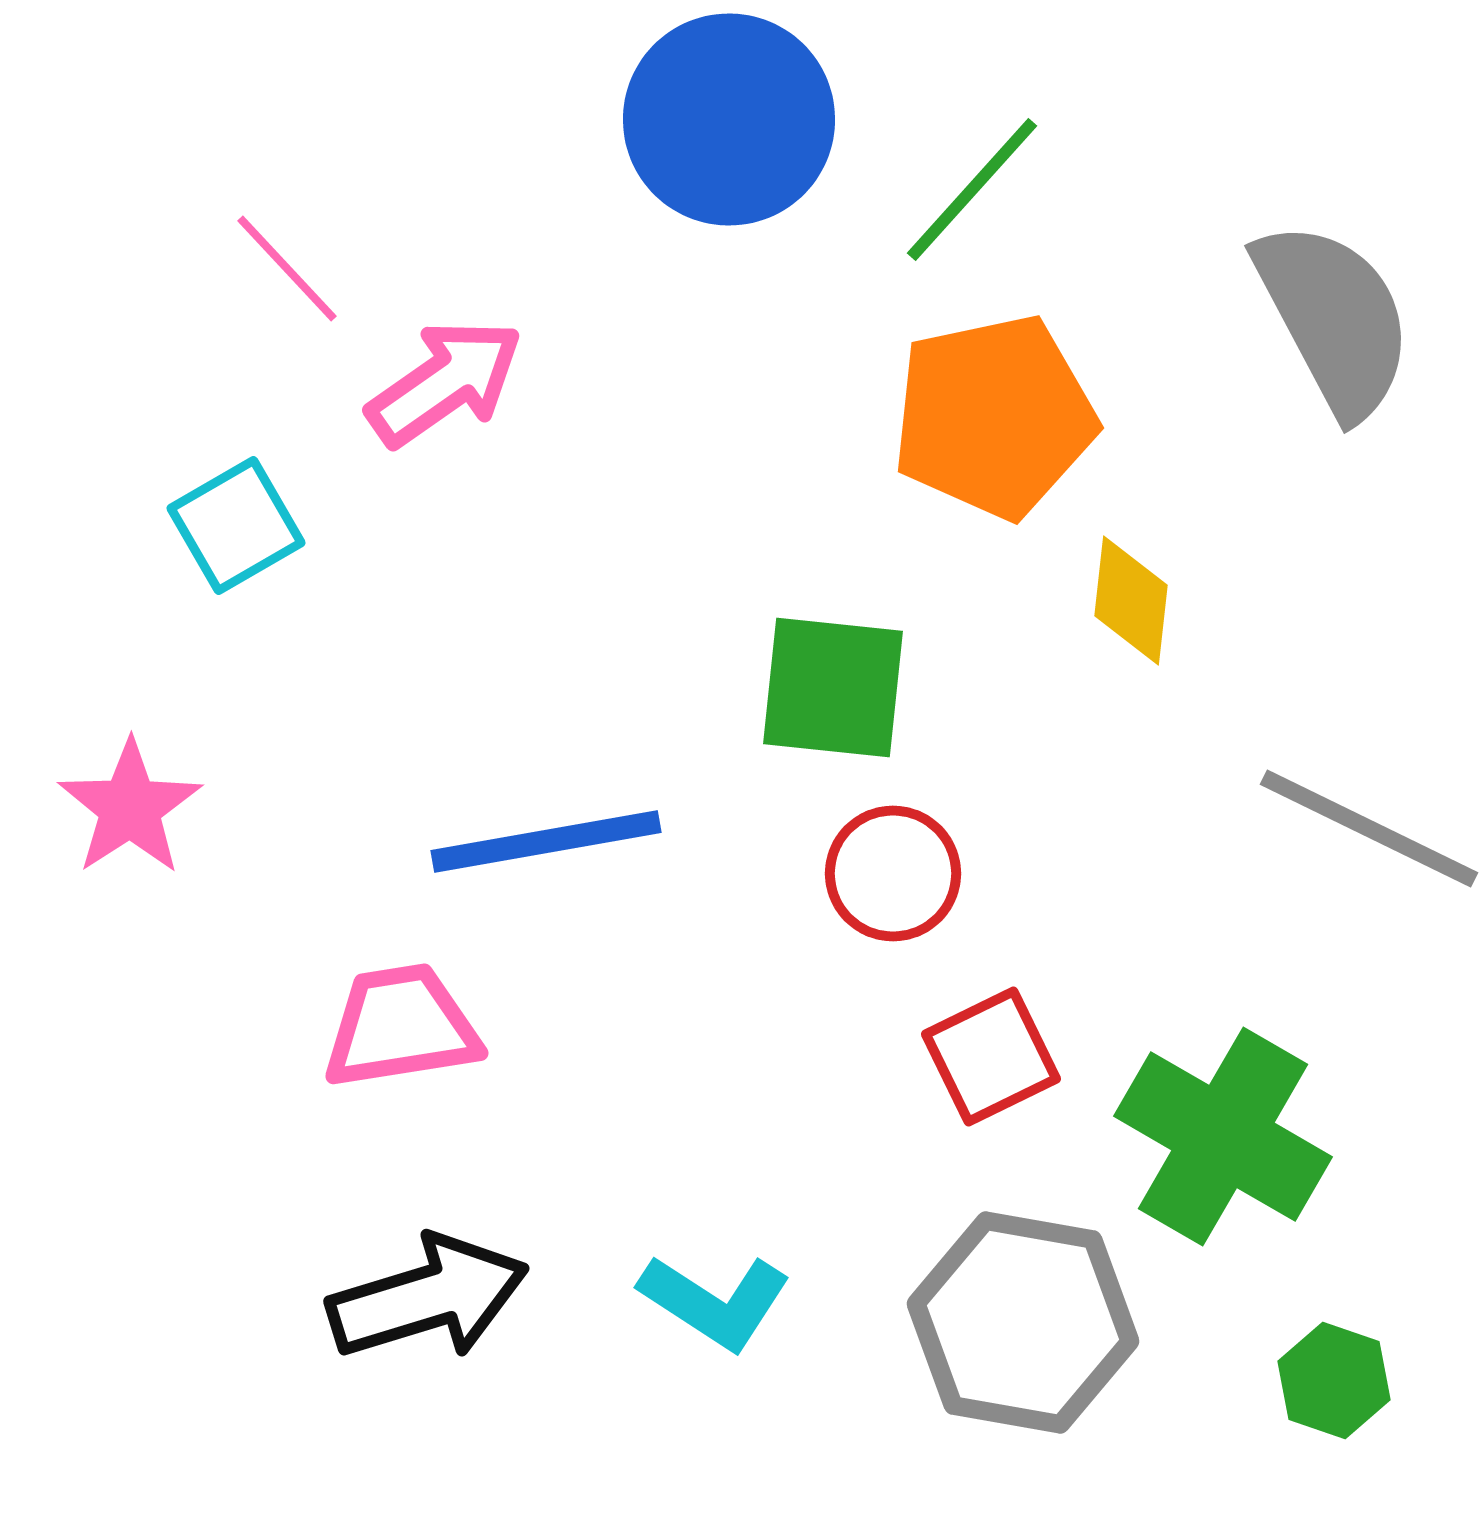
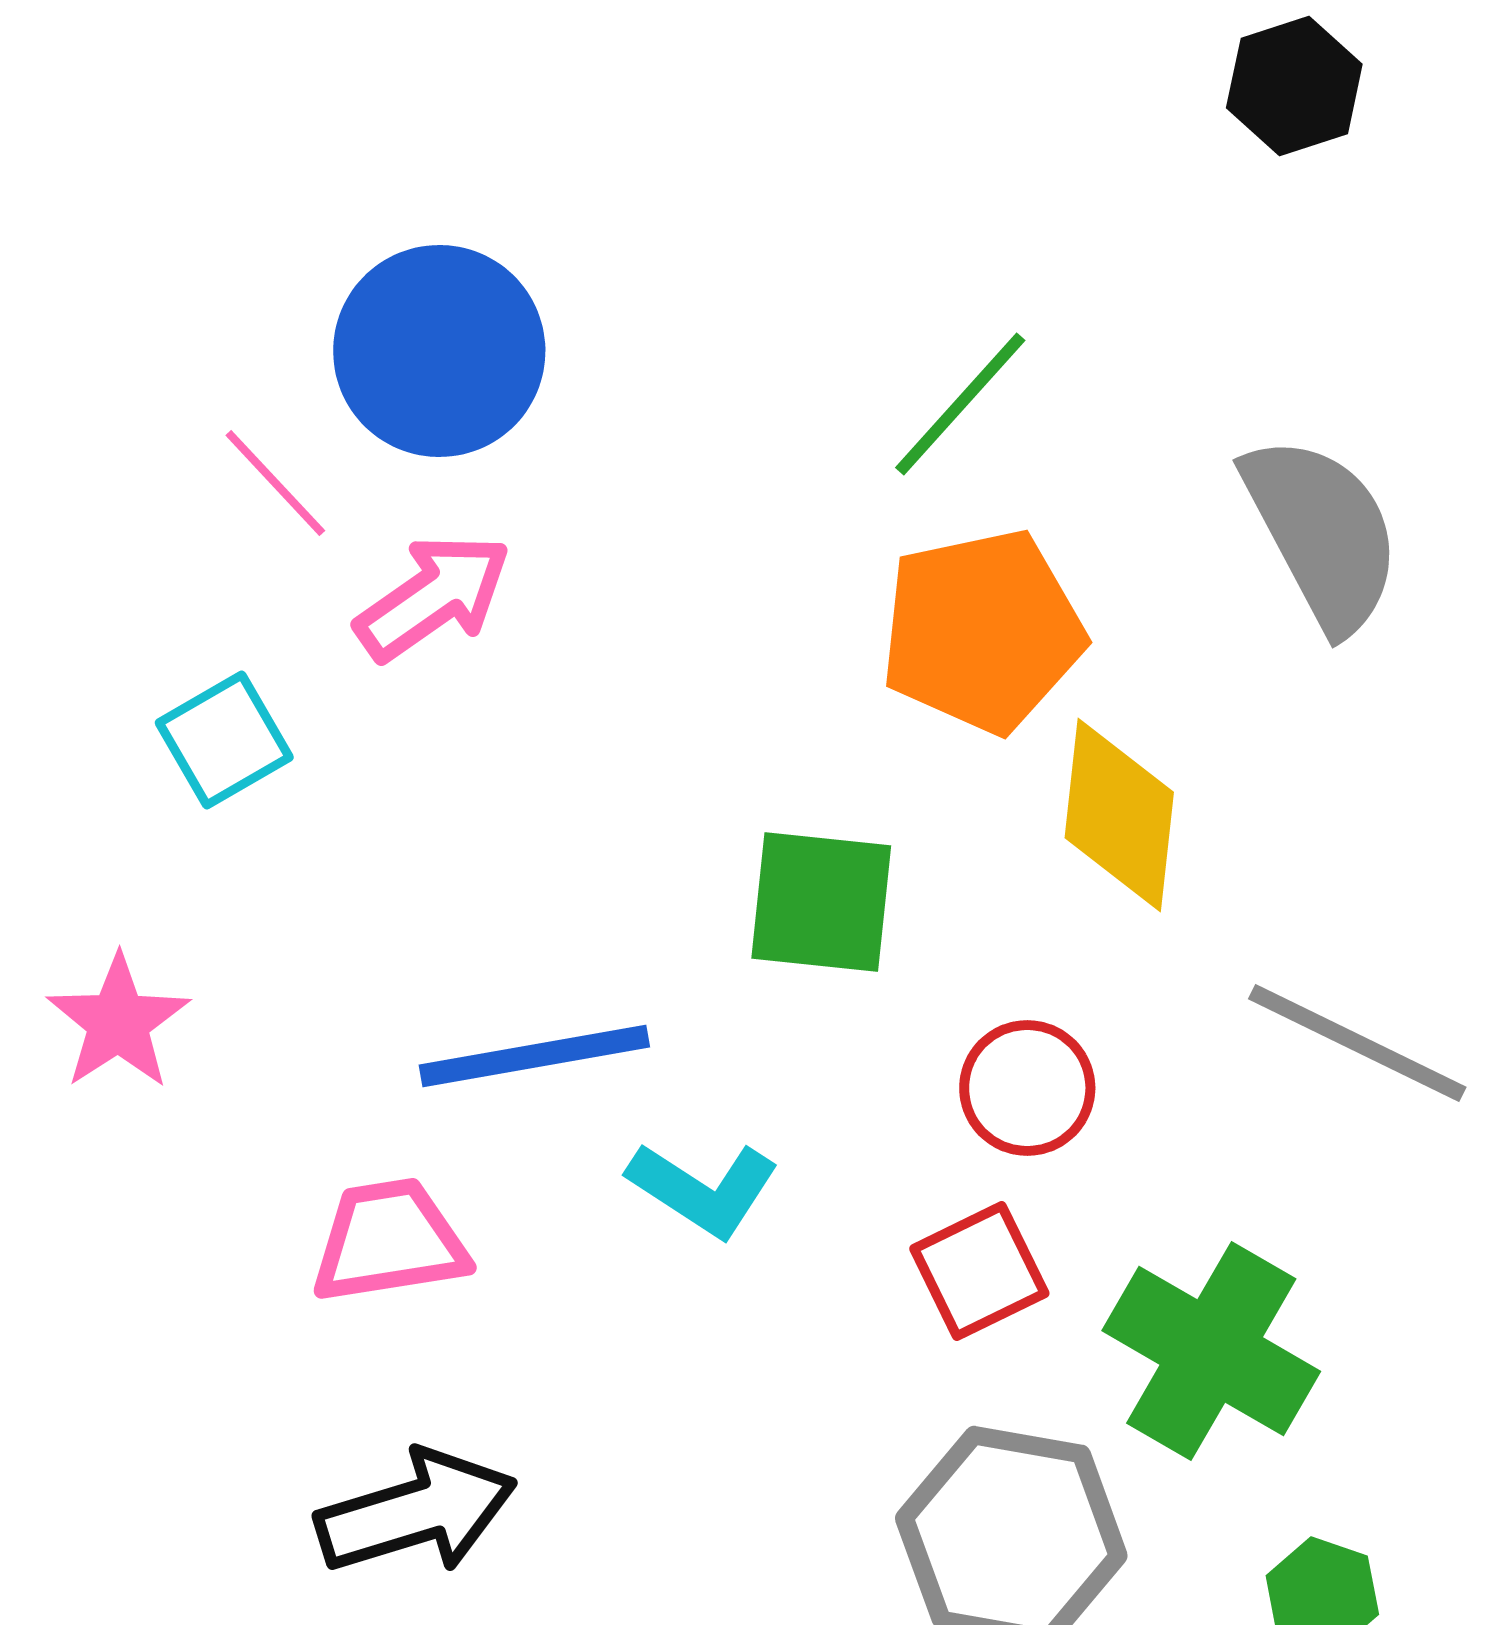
blue circle: (729, 120) -> (439, 351), moved
yellow diamond: (1131, 600) -> (1119, 815), size x1.5
red circle: (893, 874) -> (1027, 1088), moved
cyan L-shape: (715, 1302) -> (703, 1189), moved

